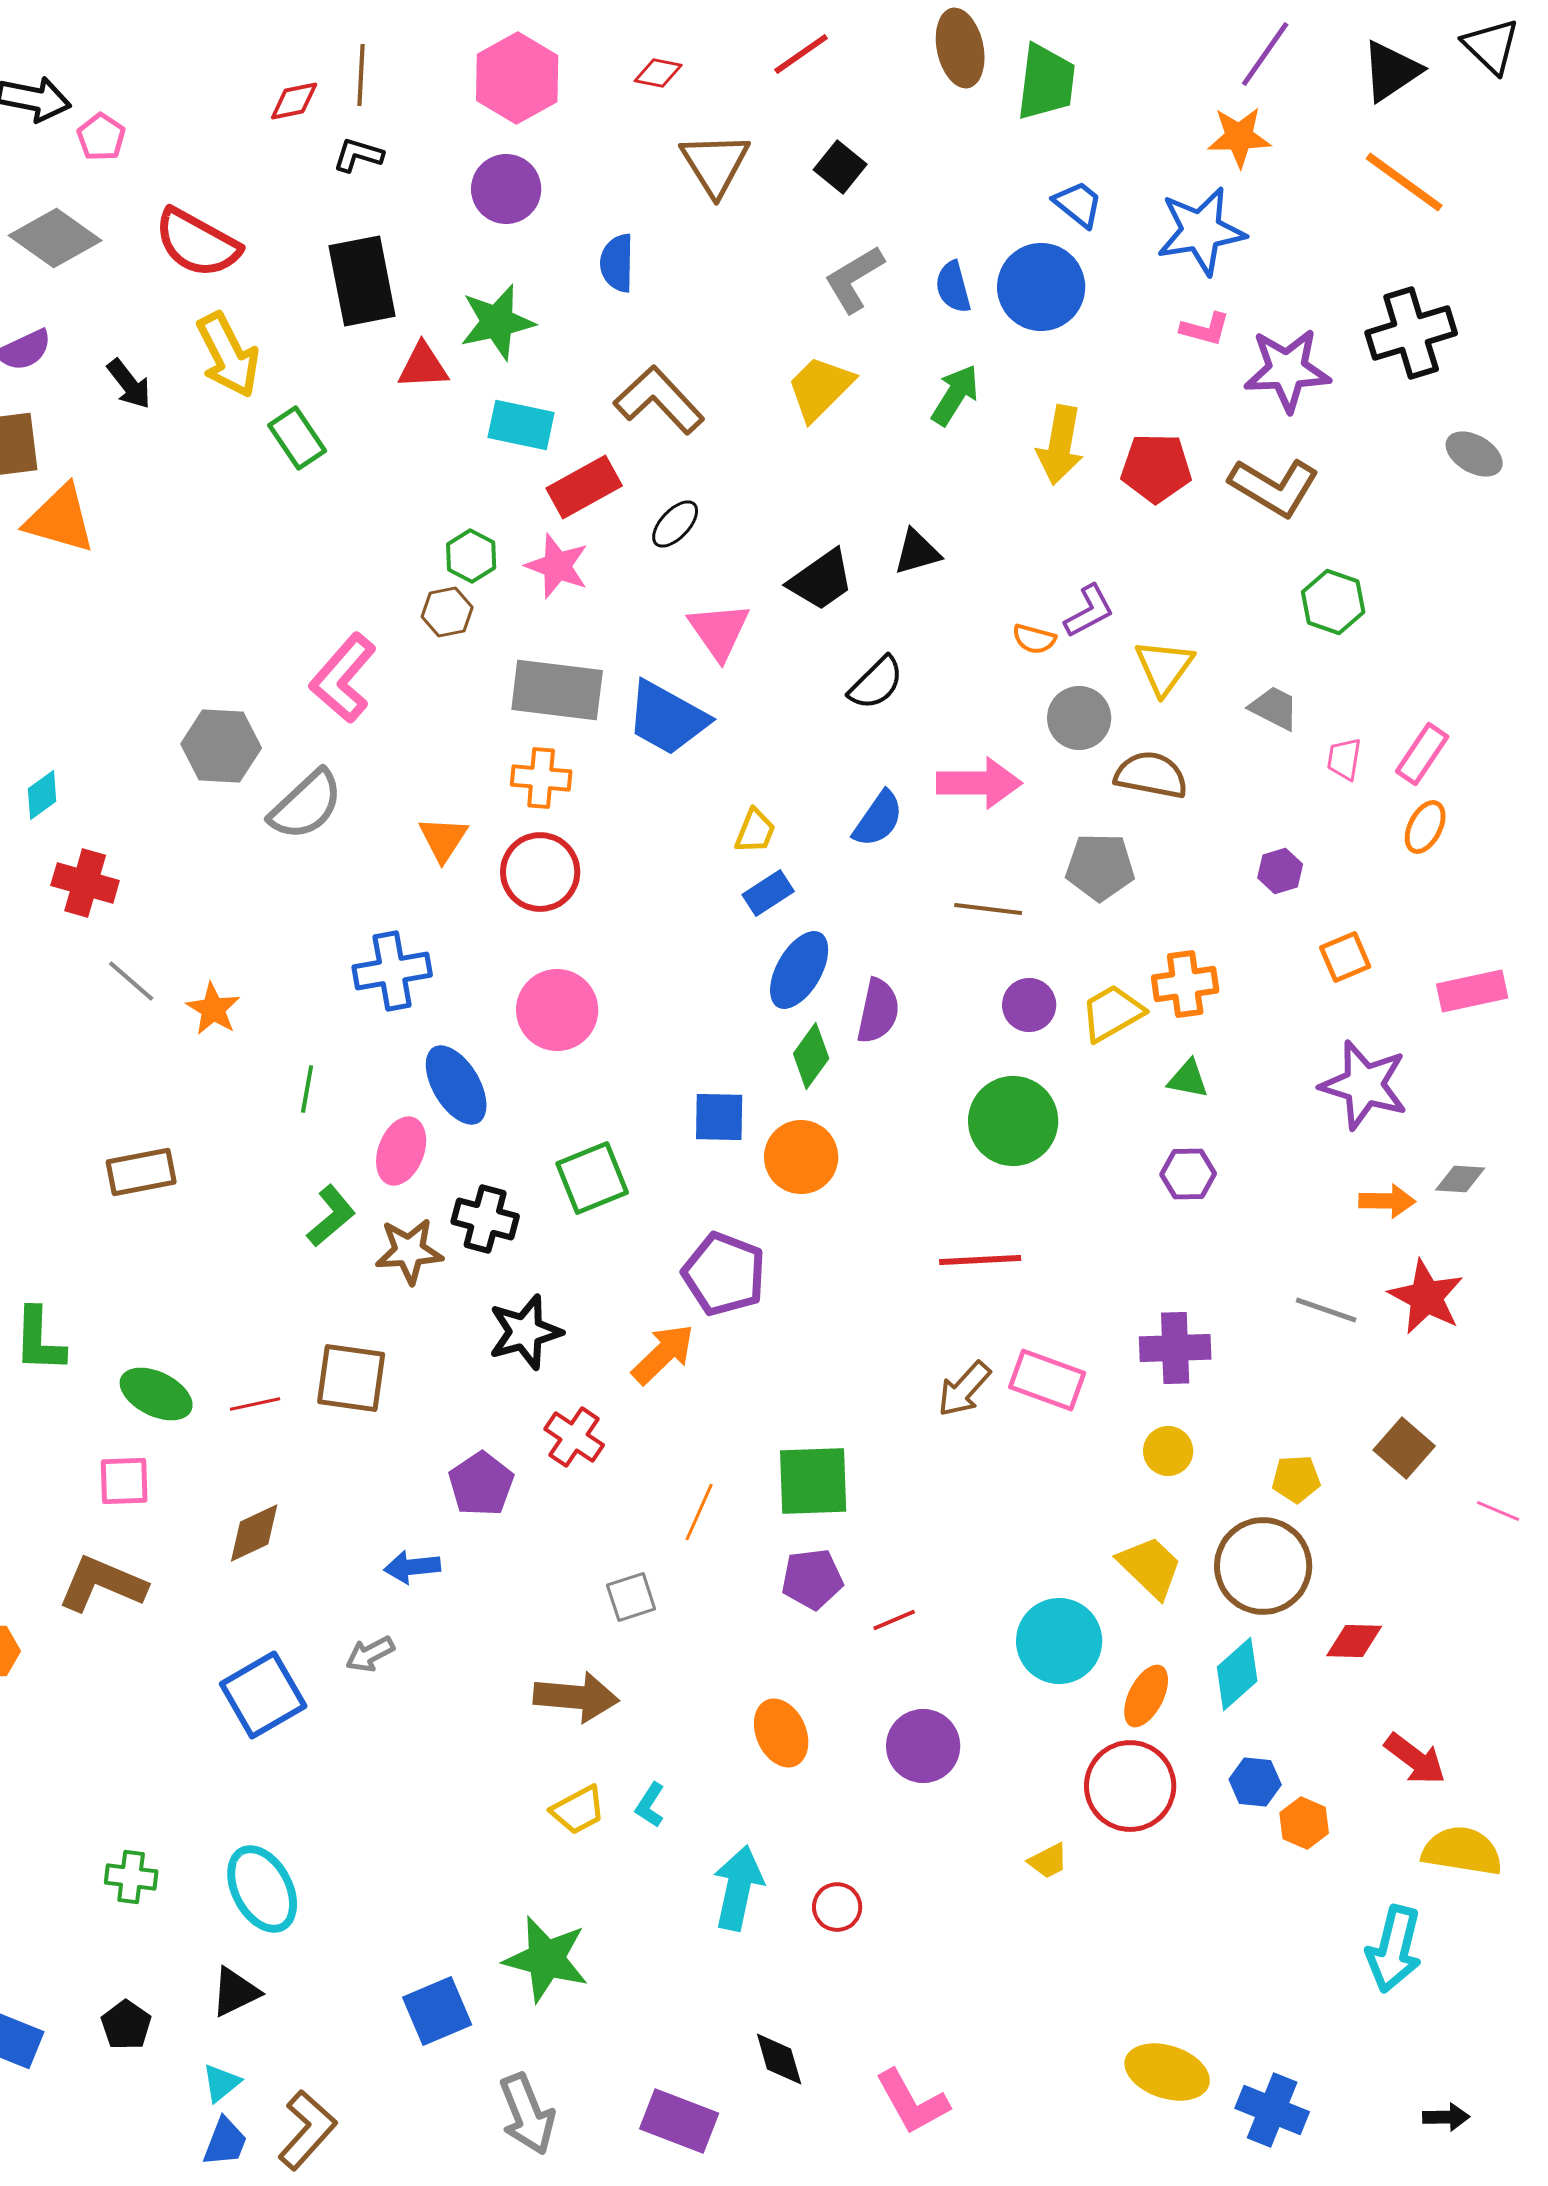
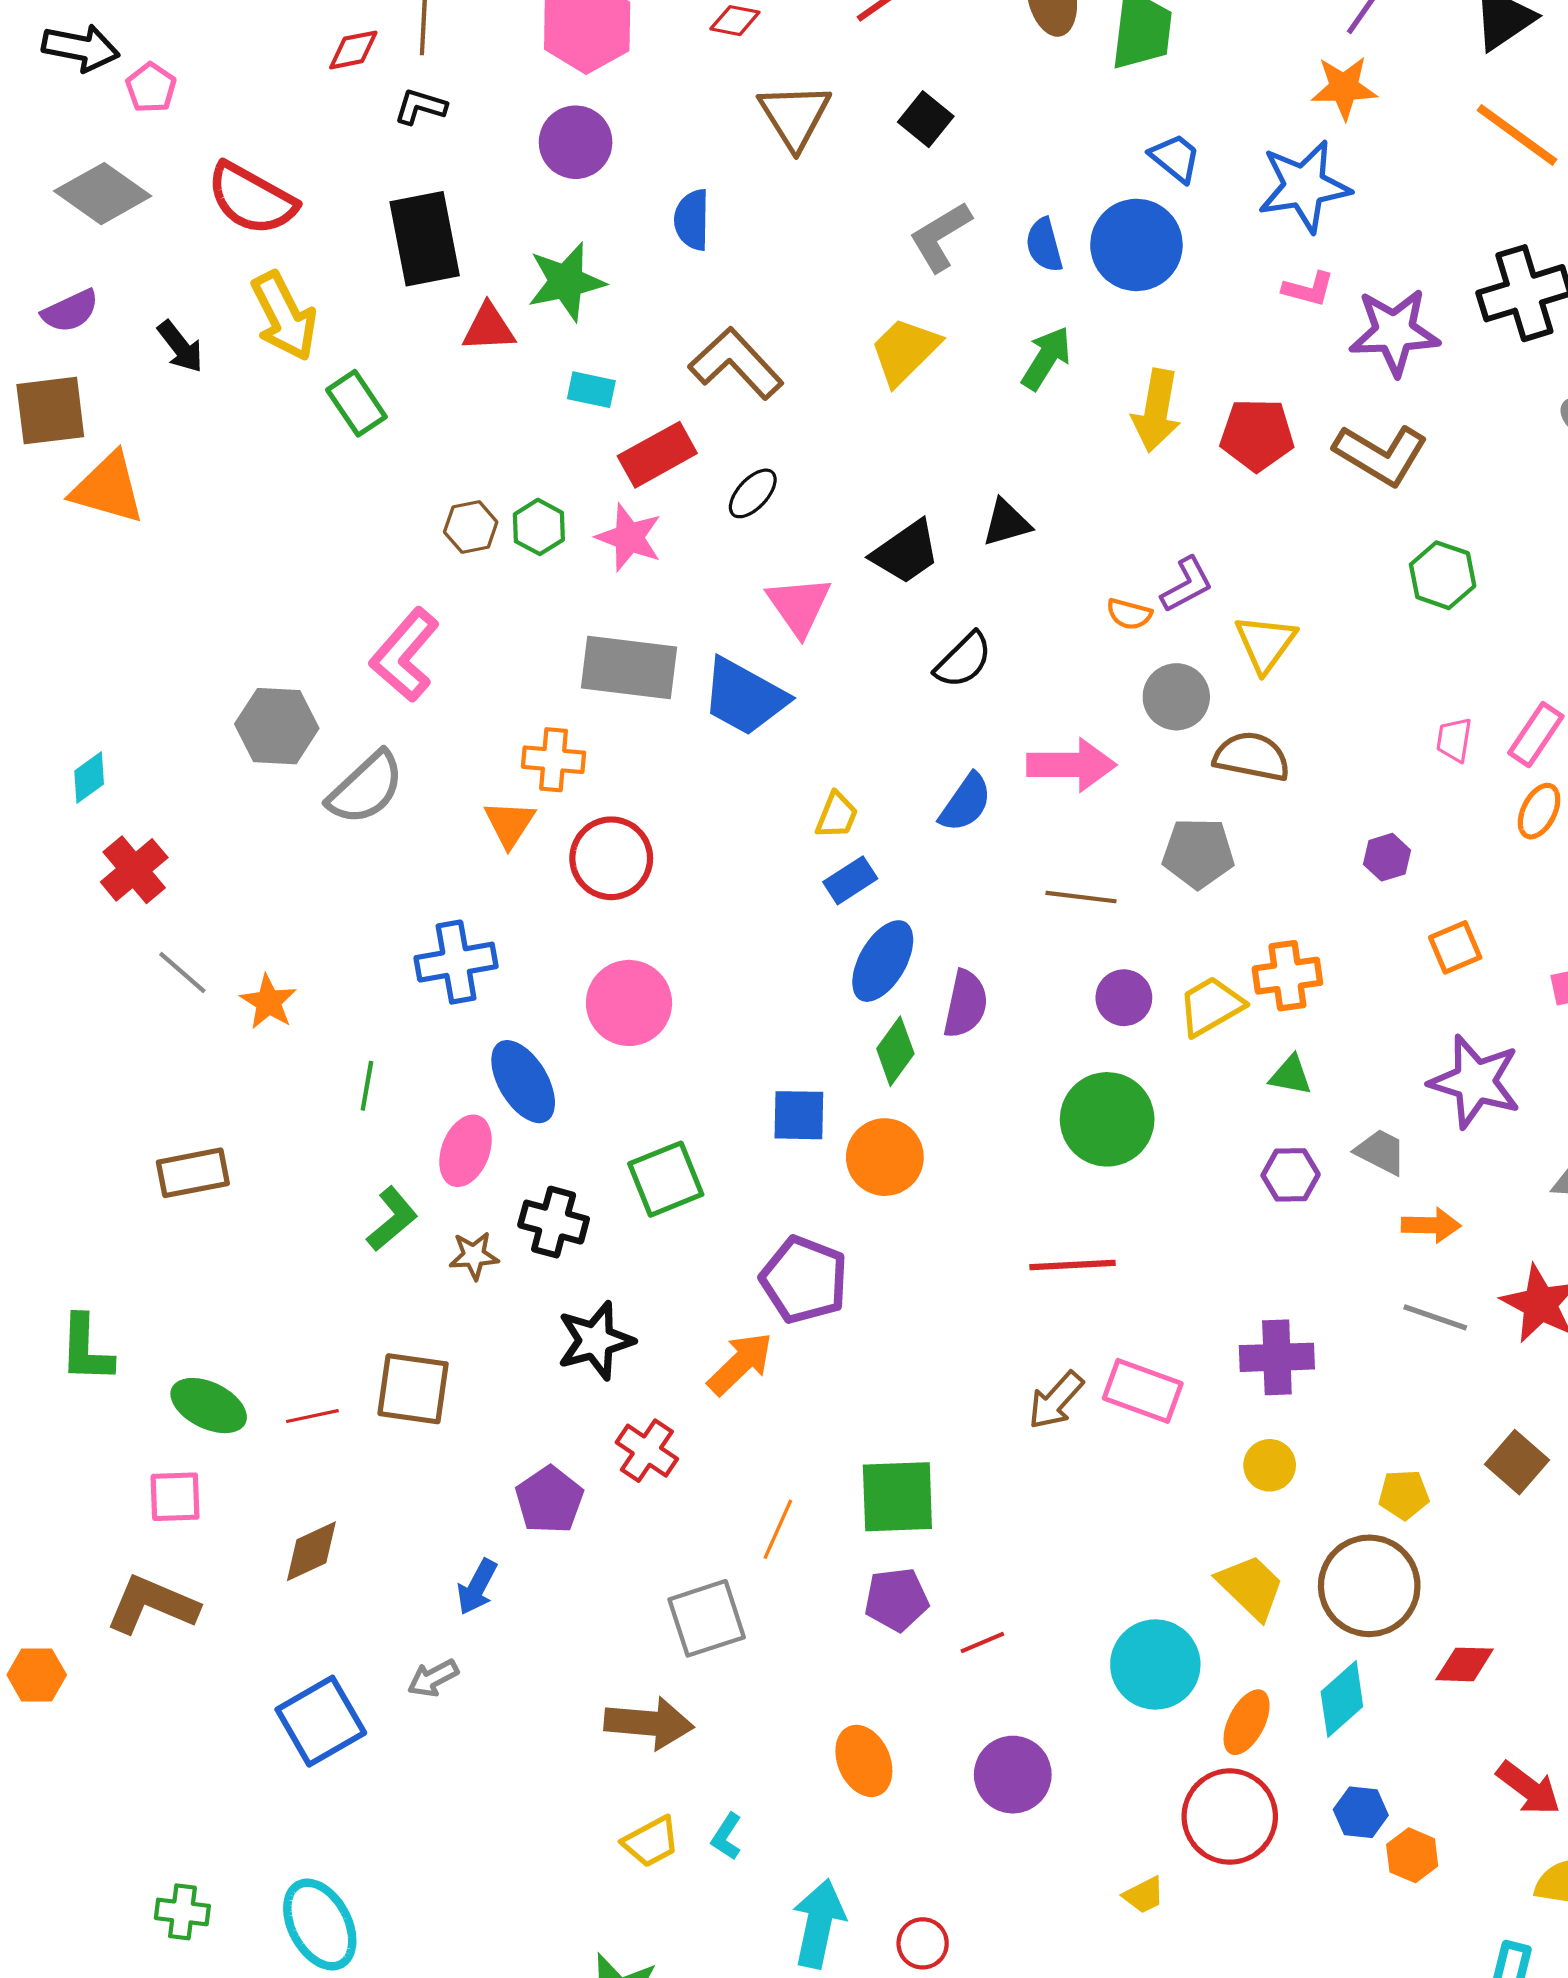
cyan rectangle: (521, 425) -> (591, 390), size x0.7
brown hexagon: (447, 612) -> (471, 527), moved
gray trapezoid: (1274, 708) -> (1381, 1152), moved
orange cross: (541, 778) -> (554, 760), moved
red cross: (85, 883) -> (134, 870), turned 34
orange arrow: (1387, 1201) -> (1431, 1225), moved
brown star: (409, 1251) -> (474, 1256), size x0.7
blue arrow: (412, 1567) -> (477, 1587), turned -56
gray square: (631, 1597) -> (707, 1618), size x1.5

